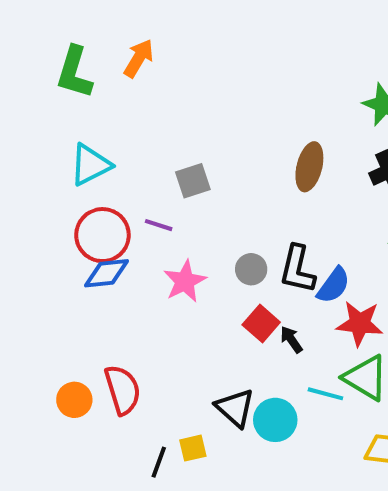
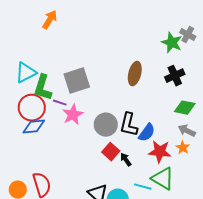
green L-shape: (74, 72) -> (43, 88), moved
gray square: (193, 181) -> (77, 81), size x1.5
gray circle: (251, 269) -> (106, 125), size x1.5
pink star: (185, 281) -> (73, 115), moved

